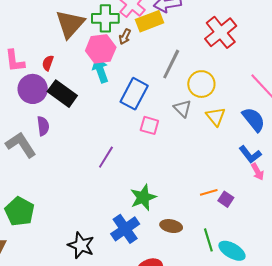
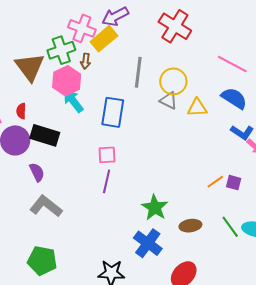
gray triangle: (182, 108) -> (169, 101), moved
yellow triangle: (216, 117) -> (197, 108), turned -35
pink square: (149, 125) -> (107, 155), moved
gray L-shape: (21, 145) -> (46, 206), moved

